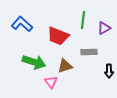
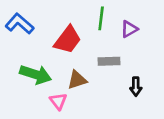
red trapezoid: (58, 36) -> (68, 40), turned -75

